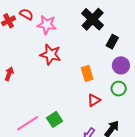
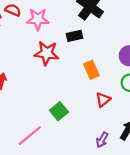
black rectangle: (112, 42) -> (74, 36), moved, turned 56
green square: (55, 119) -> (59, 111), moved

